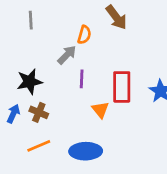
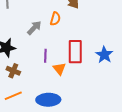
orange semicircle: (84, 35) -> (55, 19), moved
purple line: (82, 79) -> (45, 56), moved

